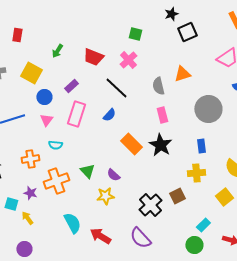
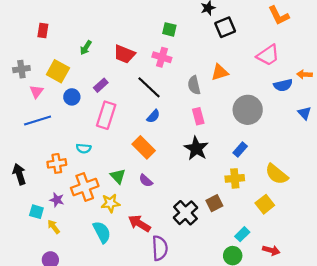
pink cross: (128, 60) -> (162, 57), turned -30
blue semicircle: (109, 115) -> (153, 116), moved
pink triangle: (46, 120) -> (36, 92), moved
orange rectangle: (131, 144) -> (144, 147), moved
blue rectangle: (201, 146) -> (240, 149), turned 48
yellow star: (105, 196) -> (110, 203), moved
red arrow: (100, 236) -> (139, 223), moved
purple semicircle: (140, 238) -> (160, 248), moved, turned -140

